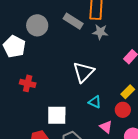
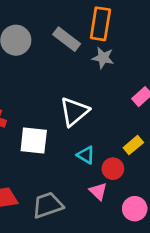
red circle: (123, 110) -> (113, 169), moved
white square: (57, 115) -> (34, 140), moved

